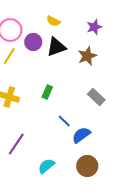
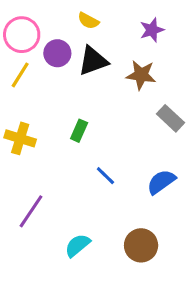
brown star: (87, 56) -> (141, 75), turned 30
gray rectangle: (96, 97) -> (170, 118), moved
blue semicircle: (81, 135) -> (161, 182), moved

